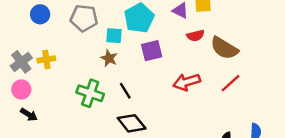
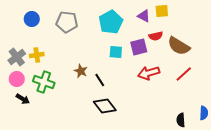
cyan square: (114, 36) -> (116, 52), moved
purple square: (152, 51) -> (139, 47), moved
brown star: (109, 58) -> (81, 71), moved
green cross: (90, 93) -> (44, 82), moved

